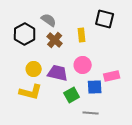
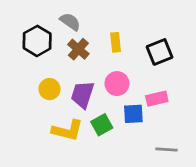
black square: (105, 19) -> (160, 52), moved, turned -36
purple trapezoid: (58, 73) -> (83, 95), turned -85
yellow L-shape: (31, 92) -> (67, 130), moved
gray line: (91, 113) -> (166, 150), moved

